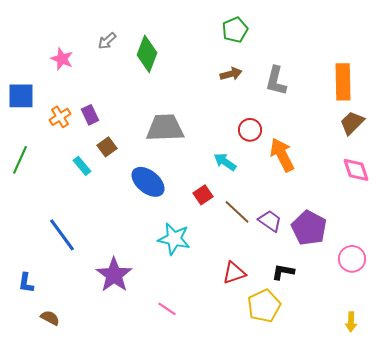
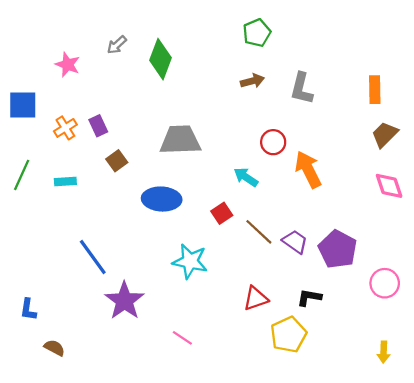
orange rectangle: (343, 82) -> (375, 90), size x0.7
cyan rectangle: (82, 166) -> (65, 182), moved, turned -54
blue ellipse: (148, 182) -> (162, 199), turned -36
blue line: (62, 235) -> (93, 257), moved

